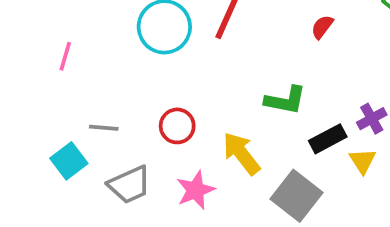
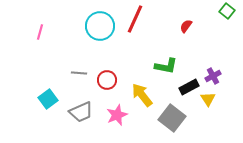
pink line: (65, 56) -> (40, 32), moved
gray line: (104, 128) -> (79, 73), moved

